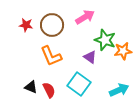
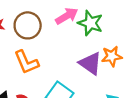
green star: (105, 40) -> (90, 23), moved
purple triangle: (90, 57) -> (90, 63), moved, size x1.5

